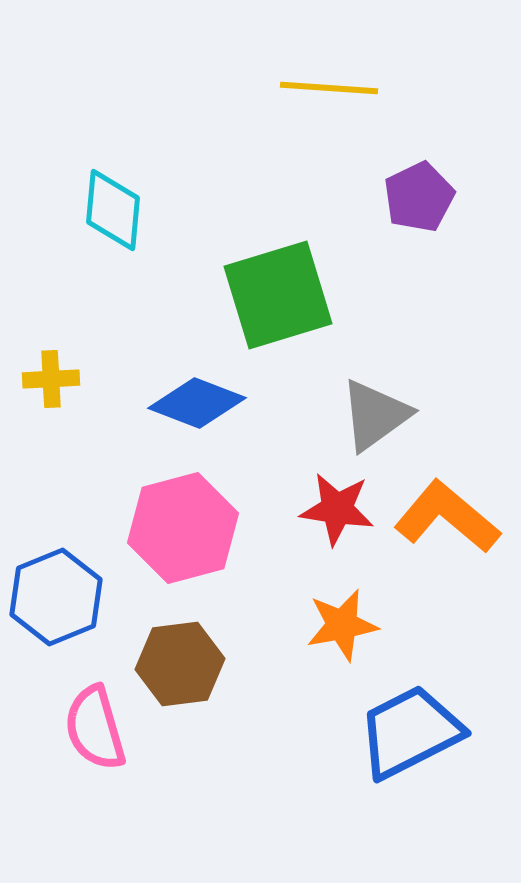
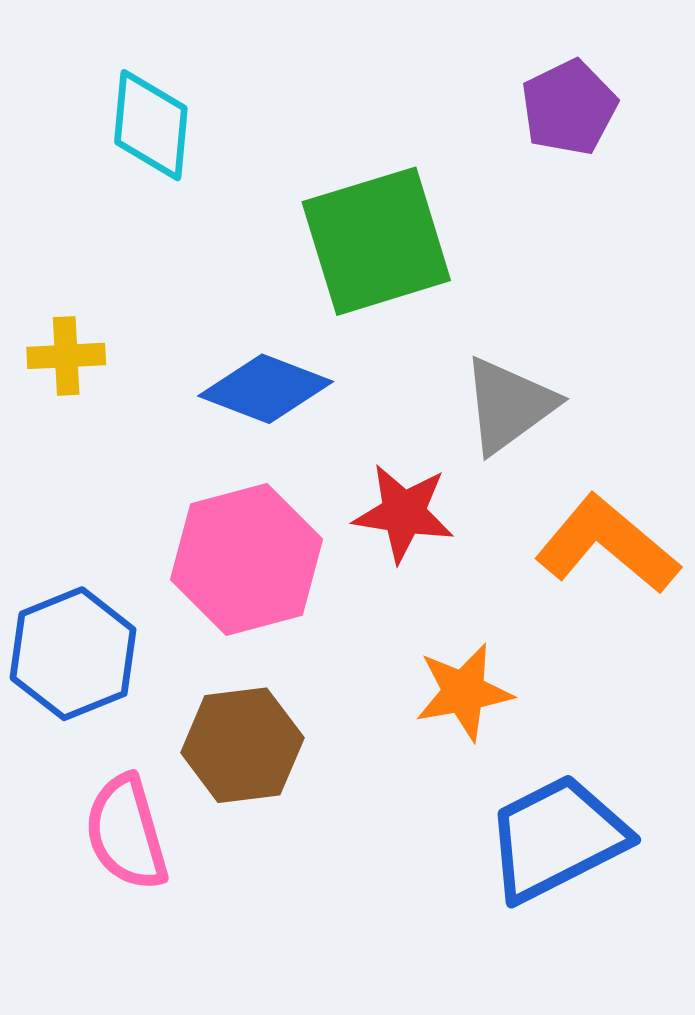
red star: (337, 509) -> (404, 513), moved

